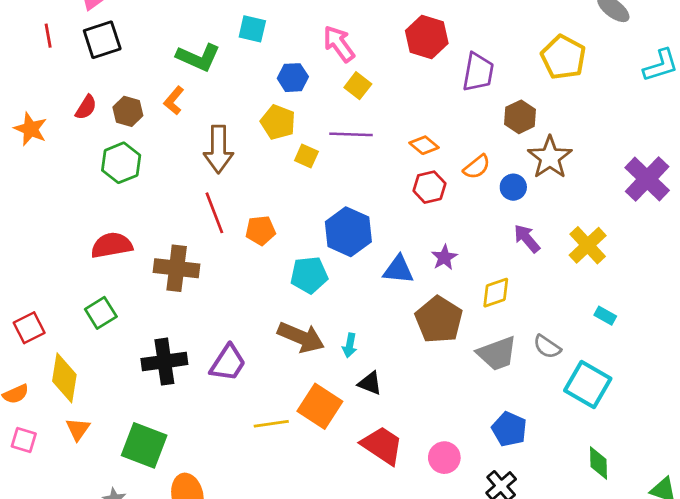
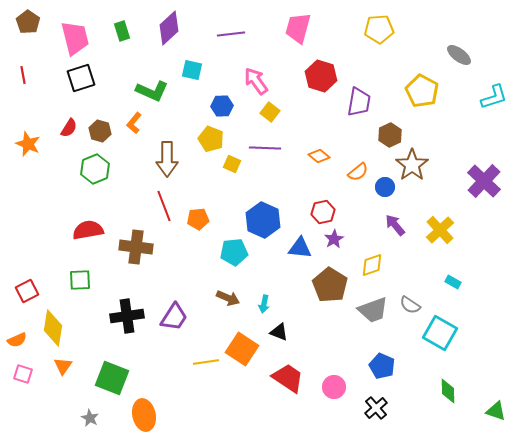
red line: (48, 36) -> (23, 75), moved
red hexagon: (429, 187) -> (323, 212), moved
green square: (101, 313) -> (80, 280), turned 30
brown arrow: (301, 337) -> (228, 298), size x0.7

